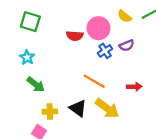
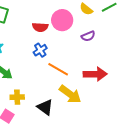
blue cross: (105, 51) -> (40, 50), moved
red arrow: (134, 87) -> (95, 74), size x1.6
black triangle: (78, 108) -> (45, 107), moved

